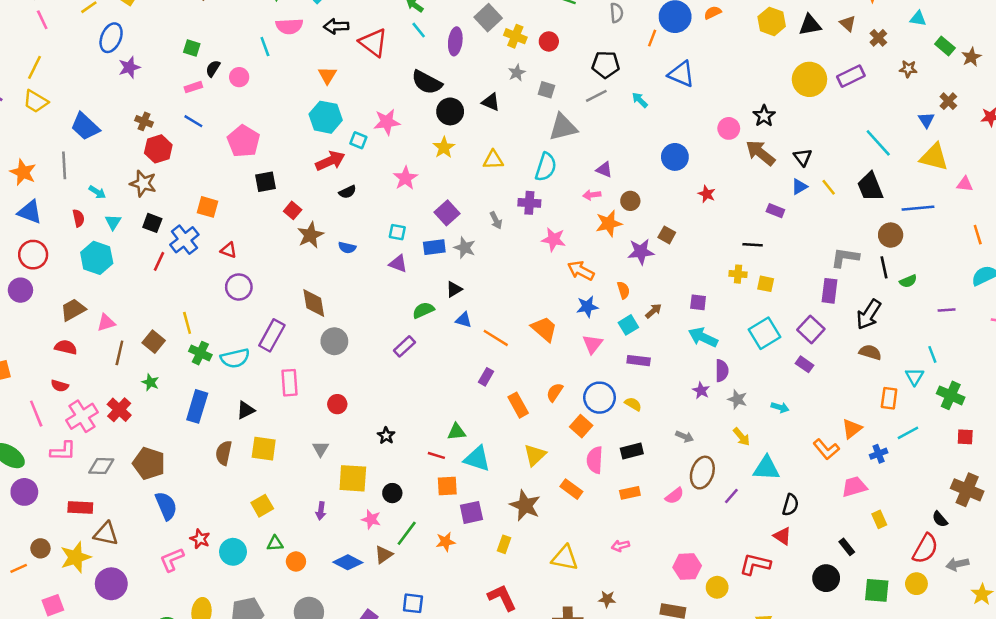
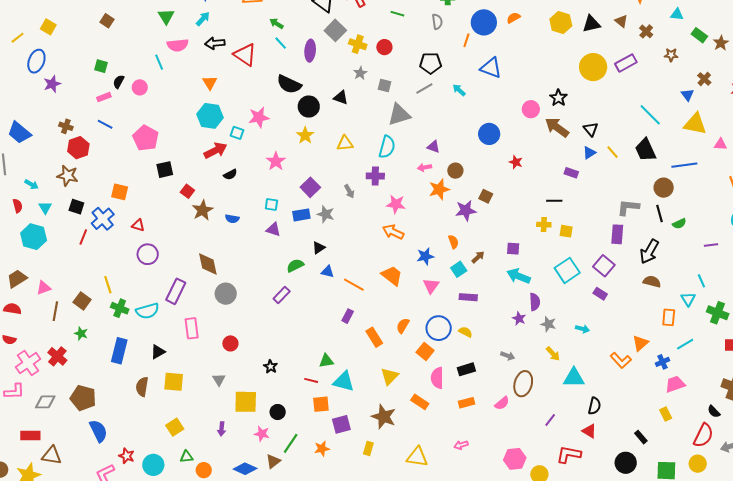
orange arrow: (581, 271) -> (393, 232), moved
pink trapezoid: (854, 487) -> (675, 384), moved
purple line: (731, 496) -> (550, 420), moved

